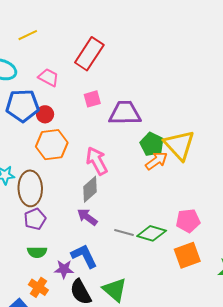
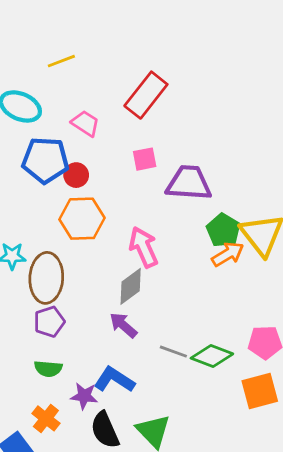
blue L-shape: (84, 256) -> (114, 380), turned -36

